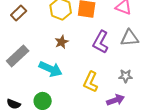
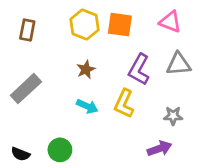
brown rectangle: (19, 13) -> (27, 30), turned -35
cyan arrow: (51, 69) -> (87, 106), moved, size x0.7
yellow L-shape: (91, 82) -> (124, 104), moved

